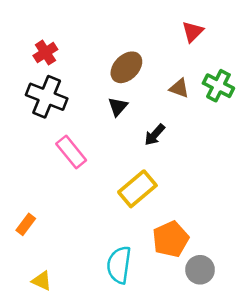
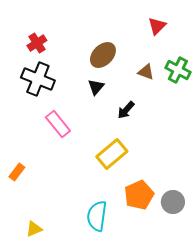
orange rectangle: (26, 224) -> (17, 172), moved
gray circle: (200, 270) -> (173, 202), moved
yellow triangle: (42, 281) -> (34, 229), turned -48

